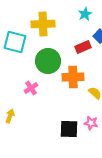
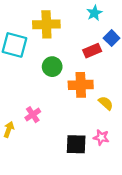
green circle: (48, 61) -> (52, 67), size x0.7
pink cross: (31, 88) -> (33, 115), moved

